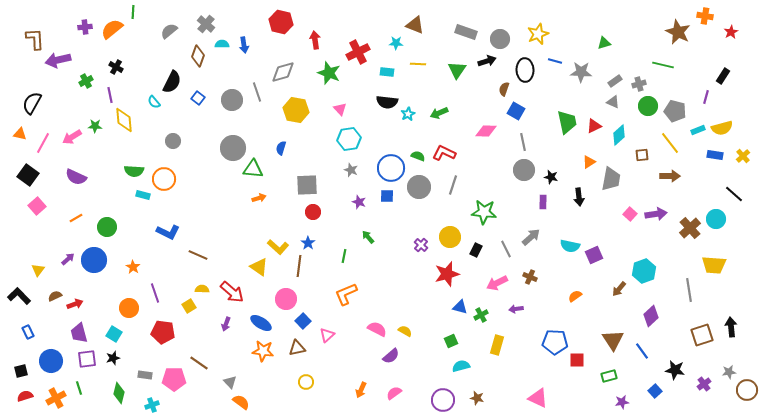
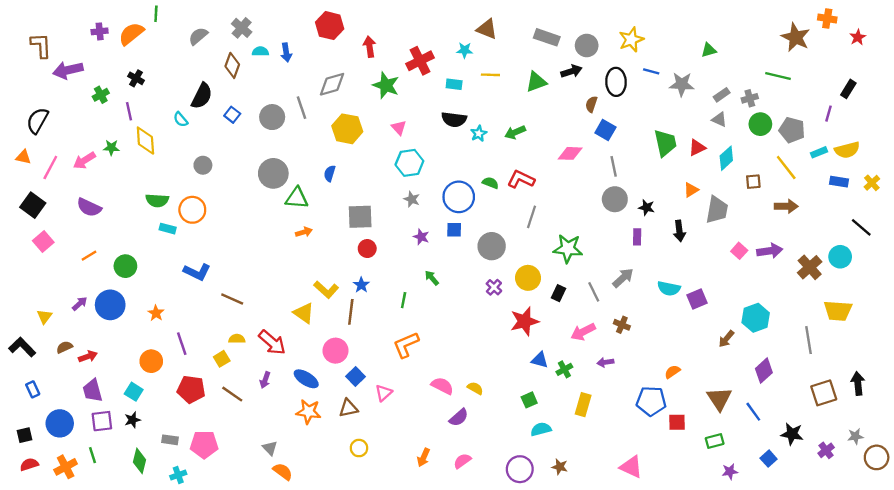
green triangle: (457, 70) -> (536, 82), turned 36
gray circle: (419, 187) -> (492, 246), moved
orange semicircle: (575, 296) -> (672, 372), moved
brown line: (199, 363) -> (232, 394), moved

